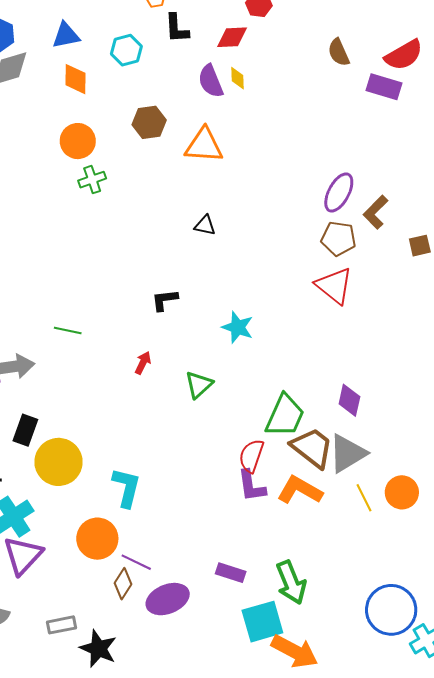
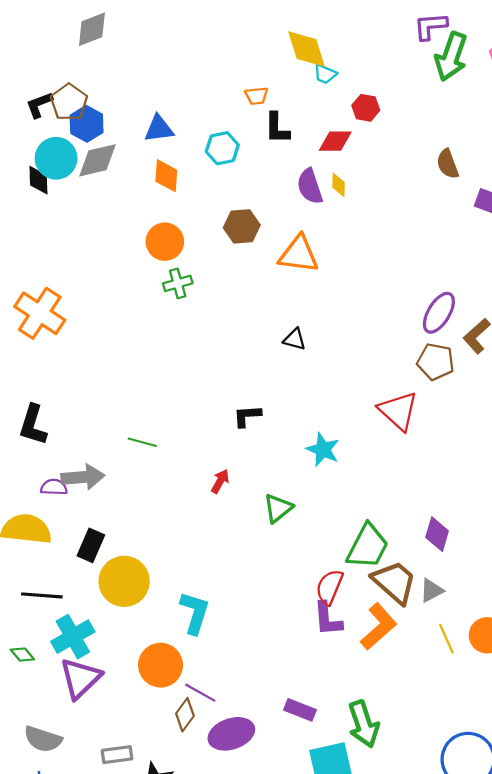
red triangle: (334, 286) -> (398, 411), moved
gray triangle: (347, 453) -> (432, 590), size x0.6
orange L-shape: (300, 490) -> (379, 626), turned 105

